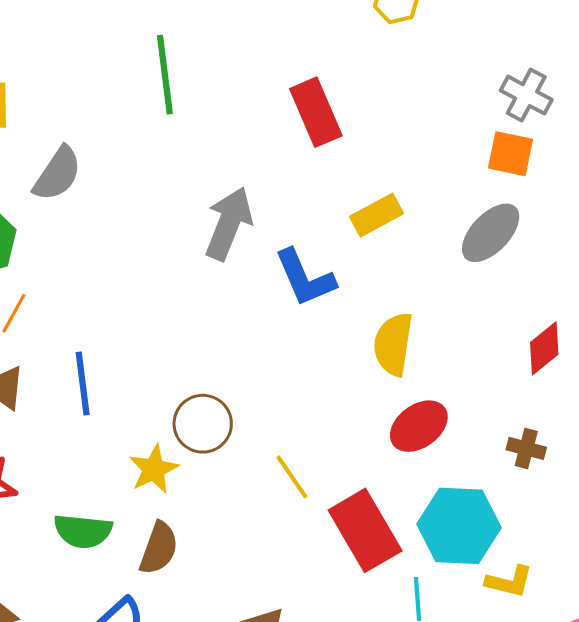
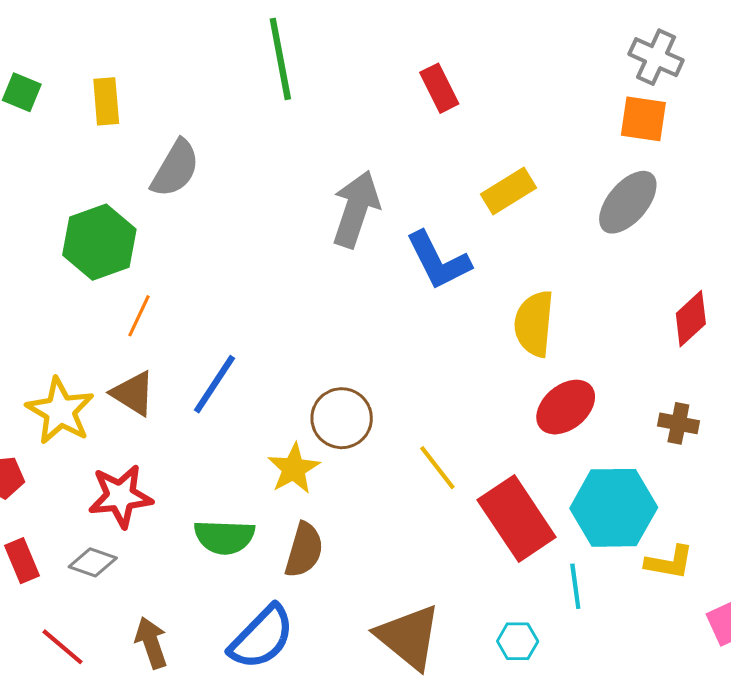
red rectangle: (316, 112) -> (439, 88), size x0.7
blue line: (83, 383) -> (215, 384), turned 44

